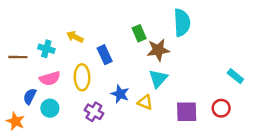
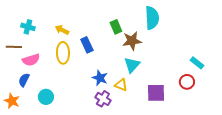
cyan cross: (46, 49) -> (28, 27), moved
yellow ellipse: (82, 77) -> (63, 53), moved
pink semicircle: (50, 78) -> (31, 60), moved
cyan circle: (50, 108) -> (46, 97), moved
red circle: (221, 108) -> (187, 82), moved
purple cross: (94, 112) -> (103, 99), moved

